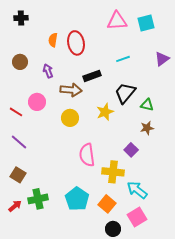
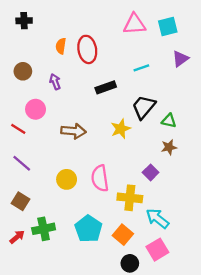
purple triangle: (162, 59) -> (180, 59), moved
brown arrow: (71, 90) -> (73, 131), moved
pink circle: (37, 102) -> (36, 109), moved
yellow circle: (70, 118) -> (67, 179), moved

